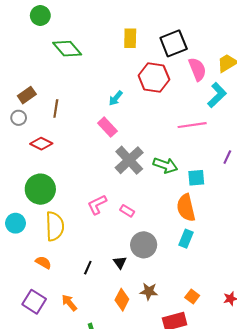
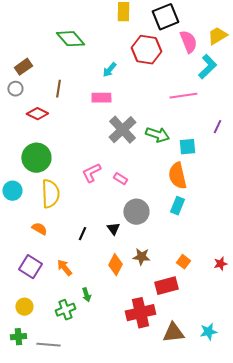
green diamond: (67, 49) -> (70, 39), moved
brown line: (56, 108) -> (58, 89), moved
pink rectangle: (107, 127) -> (101, 98), turned -48

